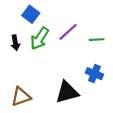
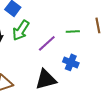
purple line: (68, 32) -> (47, 43), moved

